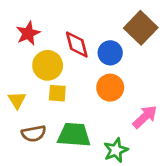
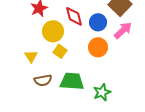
yellow square: (57, 93) -> (60, 51), turned 32
pink arrow: (145, 117) -> (123, 30), moved

